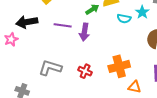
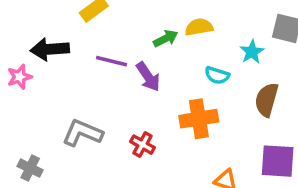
cyan semicircle: (124, 19) -> (217, 75), moved
purple arrow: (84, 32) -> (148, 77), turned -48
orange cross: (119, 66) -> (199, 119), moved

